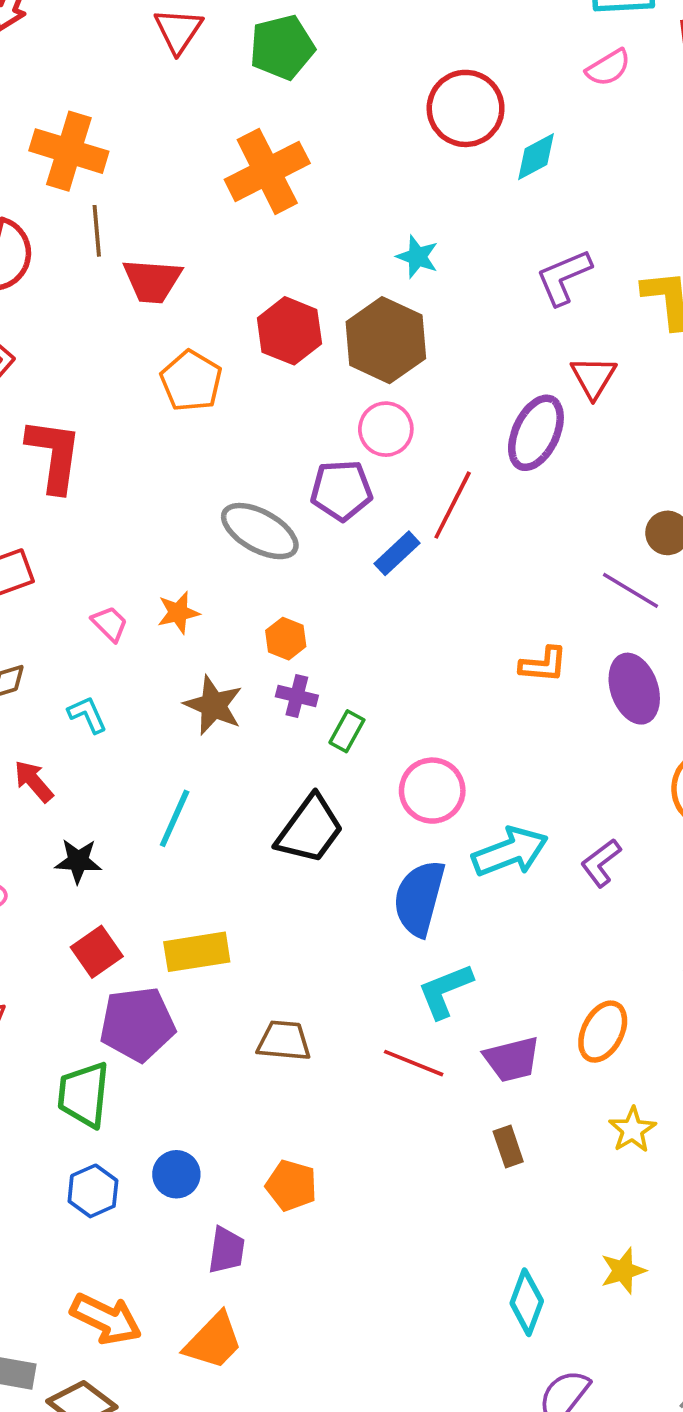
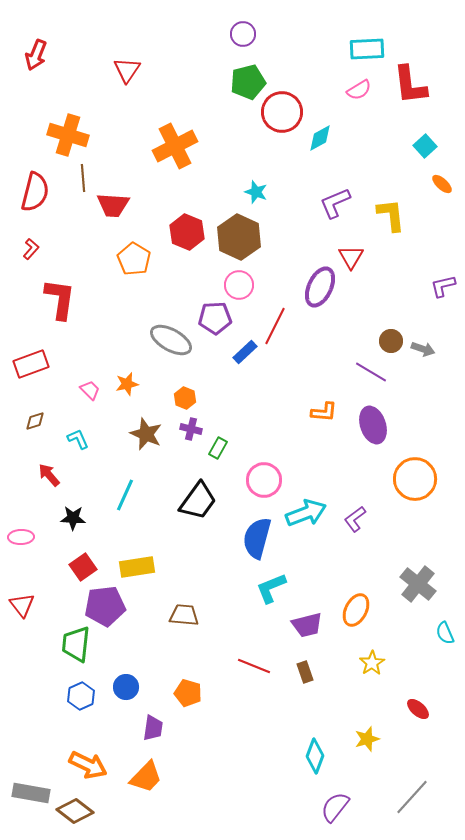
green pentagon: (282, 47) -> (248, 82), moved
red line: (414, 1063) -> (254, 666), moved

